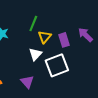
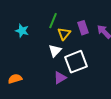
purple rectangle: (64, 40) -> (83, 28), moved
purple triangle: (27, 82) -> (60, 78), moved, turned 40

